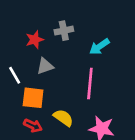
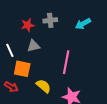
cyan arrow: (99, 47) -> (83, 24), moved
red arrow: (33, 126) -> (11, 87), moved

